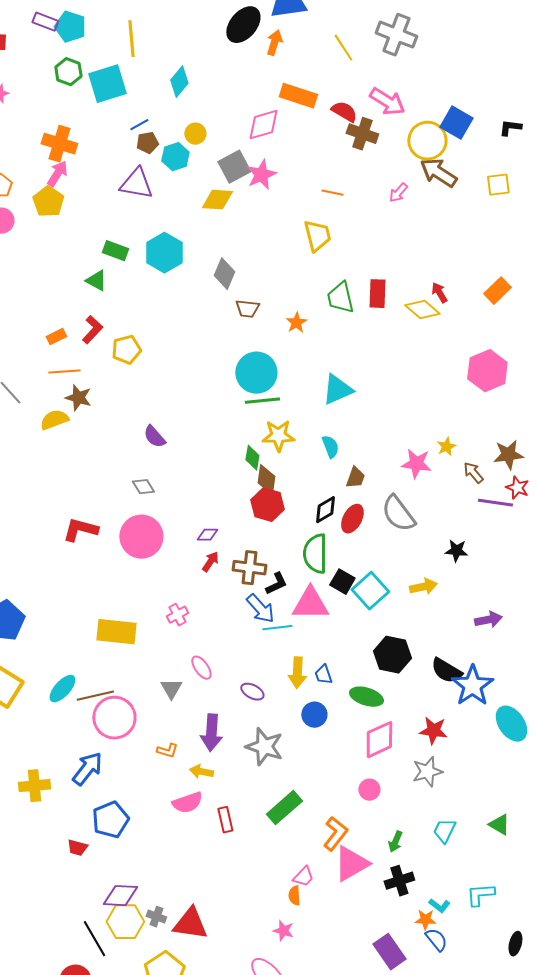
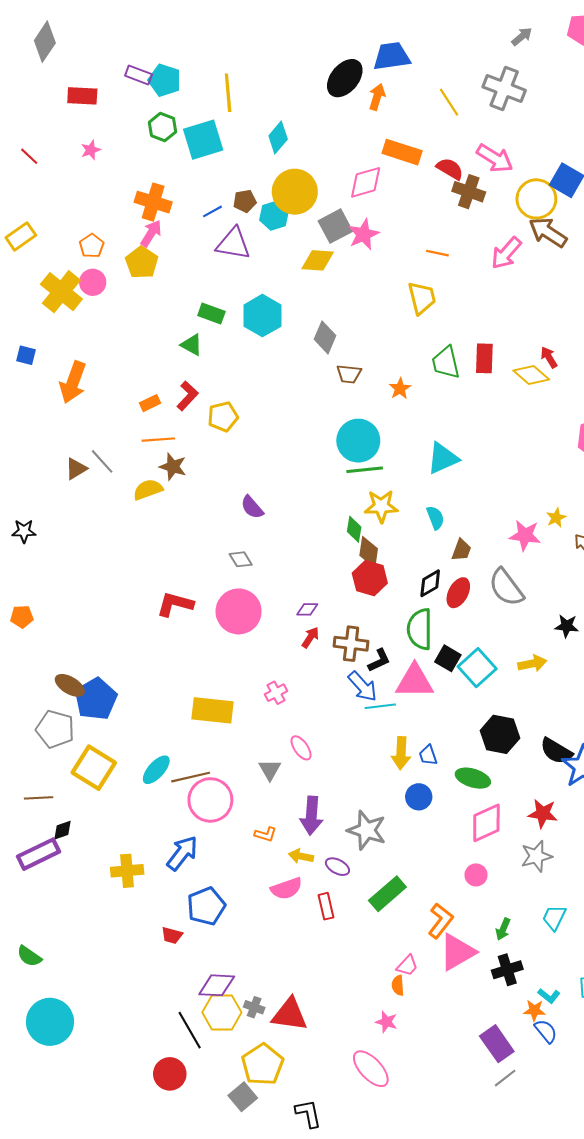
blue line: (139, 125) -> (212, 211), moved
yellow circle: (195, 134) -> (295, 192), size x2.0
pink arrow: (398, 193) -> (506, 253), size x1.6
purple ellipse: (252, 692) -> (337, 867), moved

